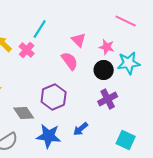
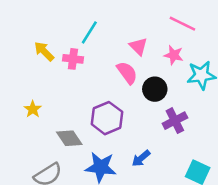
pink line: (126, 21) -> (182, 24), moved
pink cross: (27, 50) -> (73, 59), turned -35
black circle: (104, 70) -> (155, 89), moved

